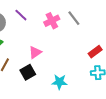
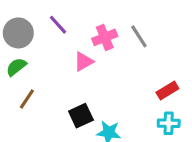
pink triangle: (35, 52) -> (84, 62), moved
black square: (28, 72) -> (81, 116), moved

